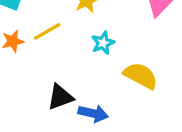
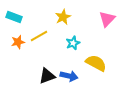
blue arrow: (93, 113) -> (69, 76), moved

